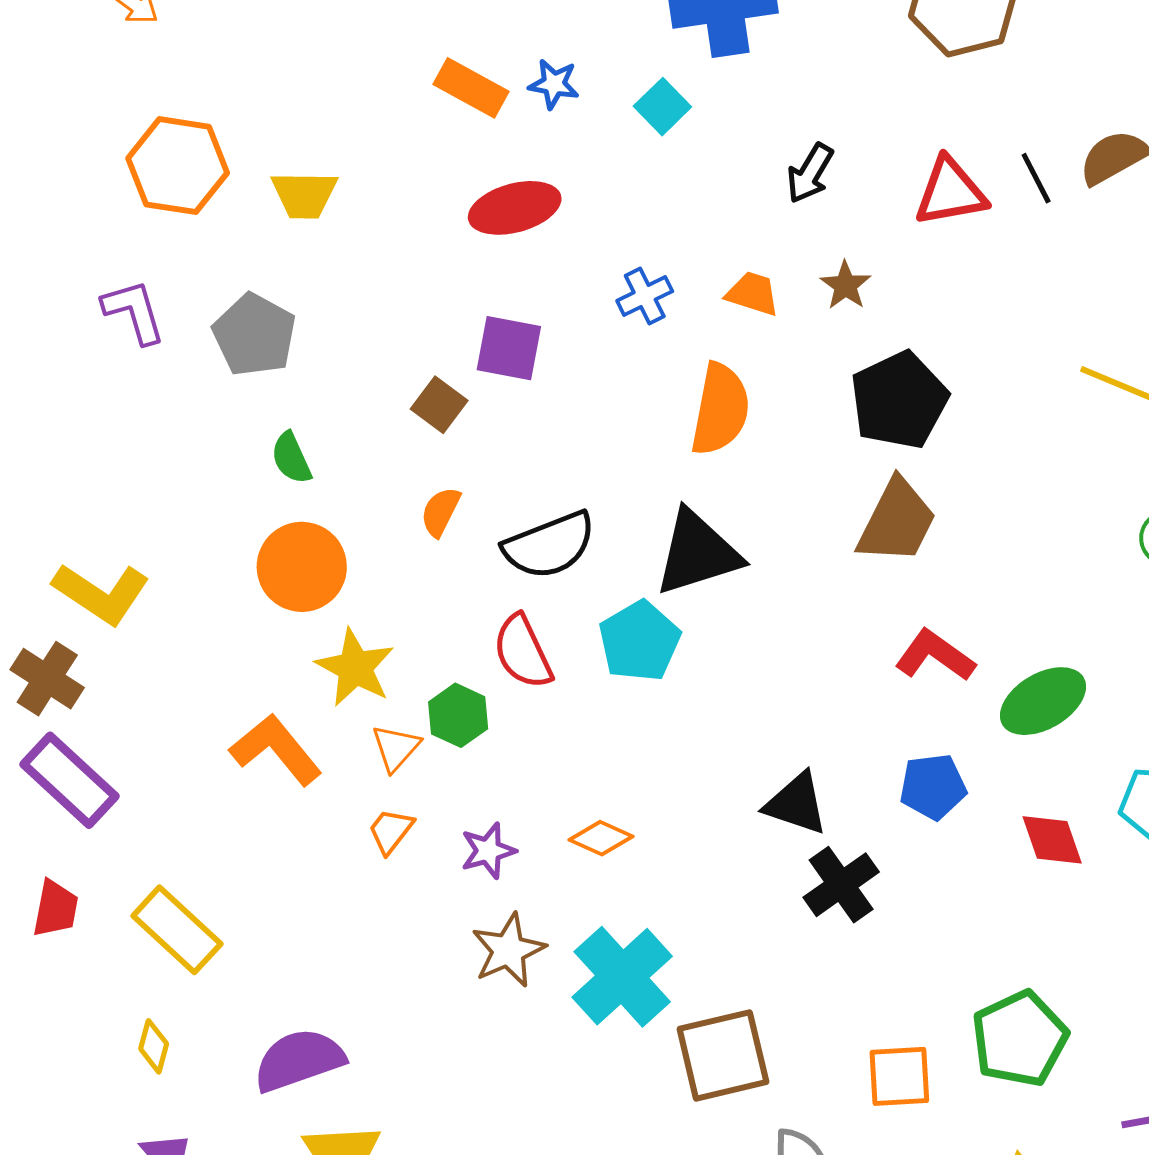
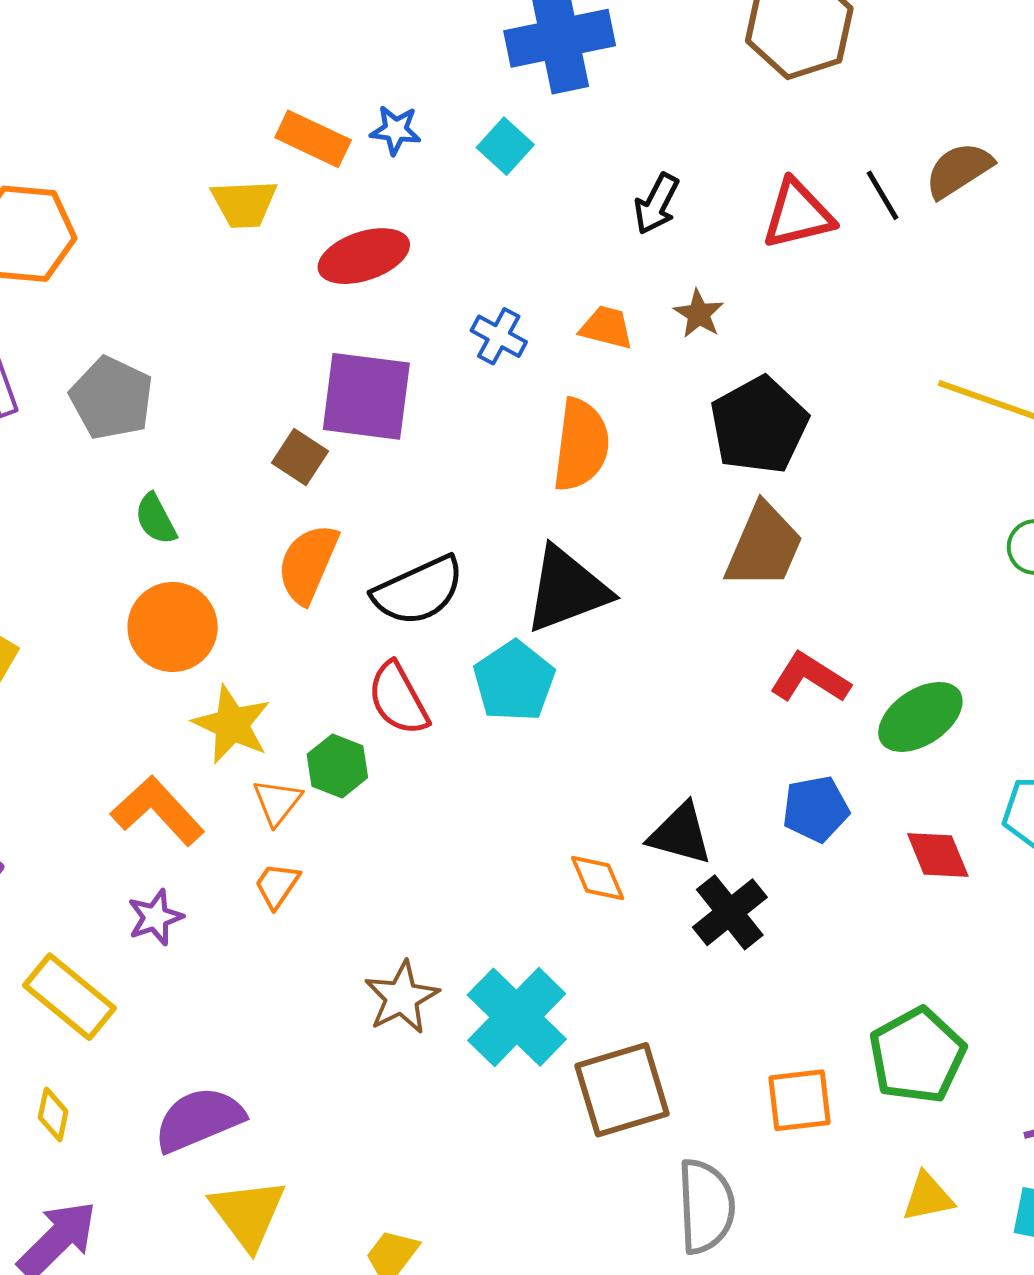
yellow trapezoid: (304, 195) -> (244, 204), moved
blue cross: (645, 296) -> (499, 336), turned -32
purple square: (509, 348) -> (366, 396), size x1.4
orange semicircle: (441, 512) -> (308, 564), size x1.6
orange diamond: (601, 838) -> (598, 878), moved, turned 46
purple star: (488, 851) -> (155, 917), moved

